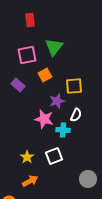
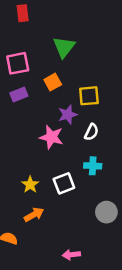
red rectangle: (30, 20) -> (23, 13), moved
pink square: (27, 55) -> (18, 63), moved
purple rectangle: (18, 85) -> (19, 95), turned -64
cyan cross: (63, 130) -> (93, 166), moved

